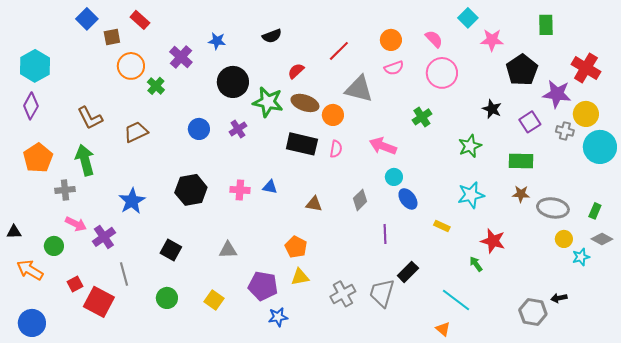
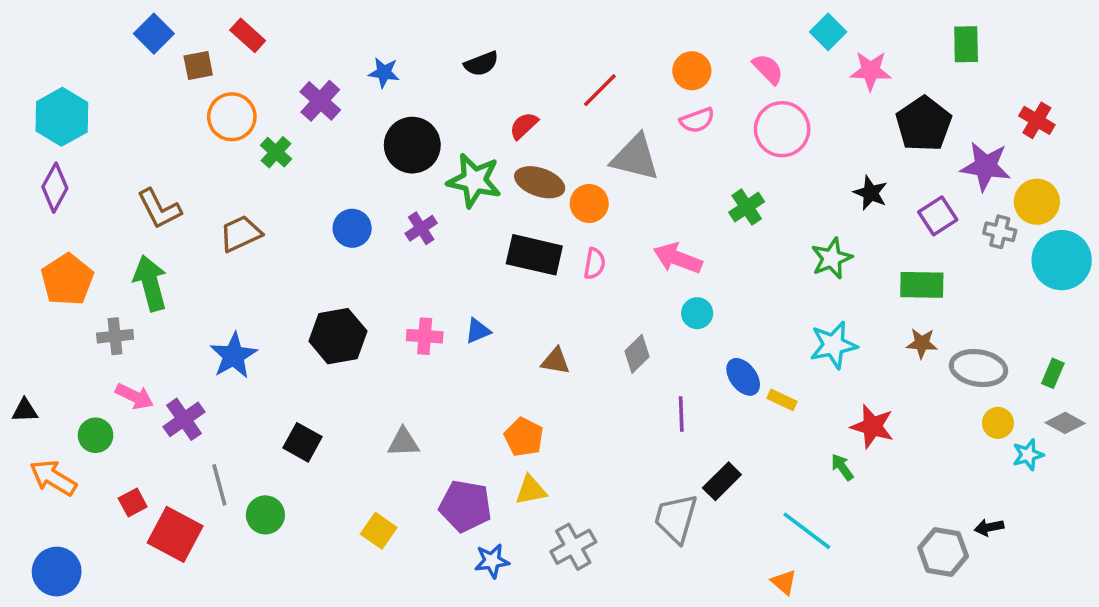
red cross: (586, 68) -> (1037, 120), size x0.7
blue triangle: (270, 187) -> (478, 331), turned -35
blue ellipse: (408, 199) -> (743, 377), moved
gray cross: (343, 294) -> (573, 547), moved
green circle: (167, 298) -> (265, 515), moved

